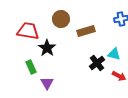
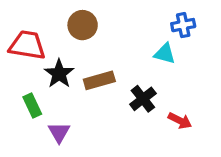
brown rectangle: (86, 31) -> (99, 80), moved
cyan triangle: (114, 54) -> (165, 54), moved

